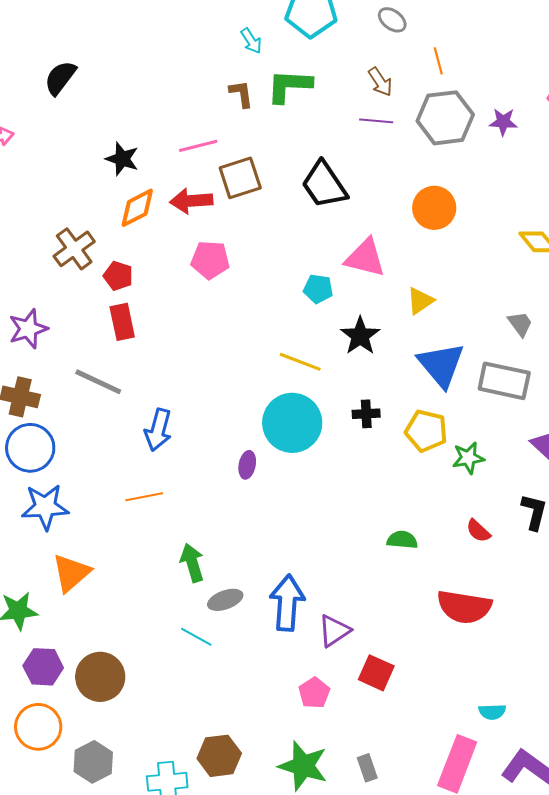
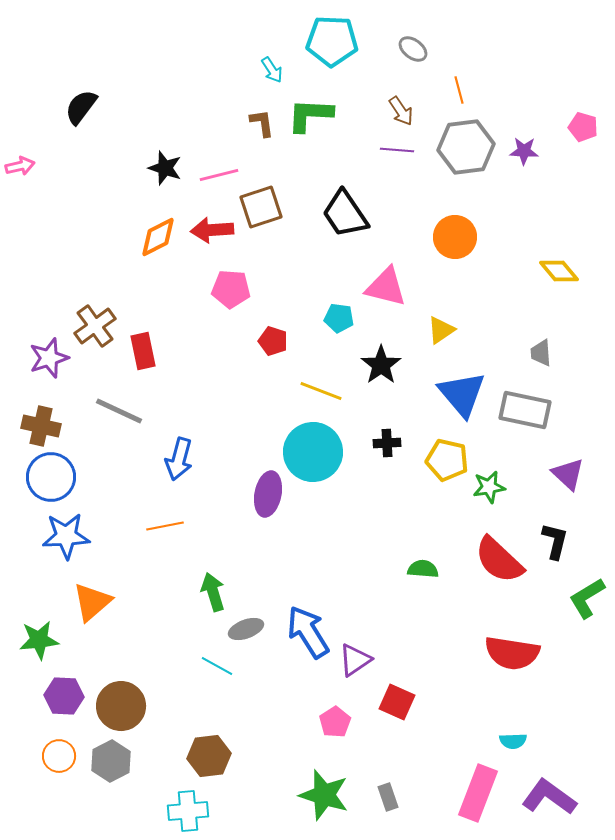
black star: (122, 159) -> (165, 168), moved
brown cross: (74, 249) -> (95, 326), moved
red pentagon: (118, 276) -> (273, 341), moved
gray trapezoid: (520, 324) -> (541, 353), turned -148
purple ellipse: (247, 465) -> (268, 494), size x1.6
red semicircle: (478, 531) -> (499, 560), size x2.0
blue arrow: (287, 603) -> (308, 632), turned -36
red semicircle: (464, 607) -> (512, 653), moved
orange circle: (38, 727) -> (59, 756), size x0.7
brown hexagon: (219, 756) -> (209, 756), moved
gray hexagon: (93, 762) -> (111, 761), moved

